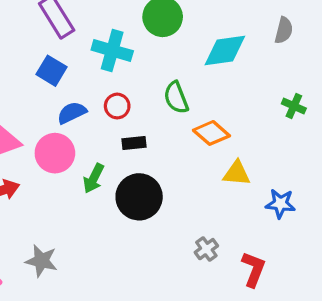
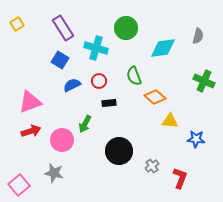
green cross: (294, 106) -> (204, 81), size x1.5
pink circle: (55, 153) -> (62, 140), moved
black circle: (139, 197) -> (119, 151), moved

